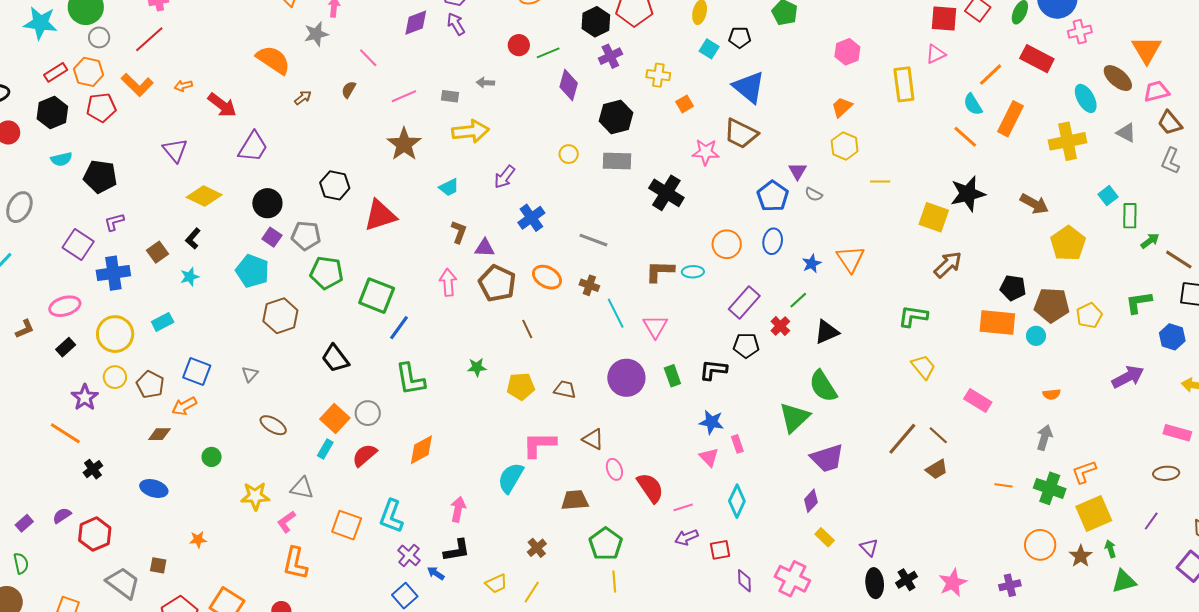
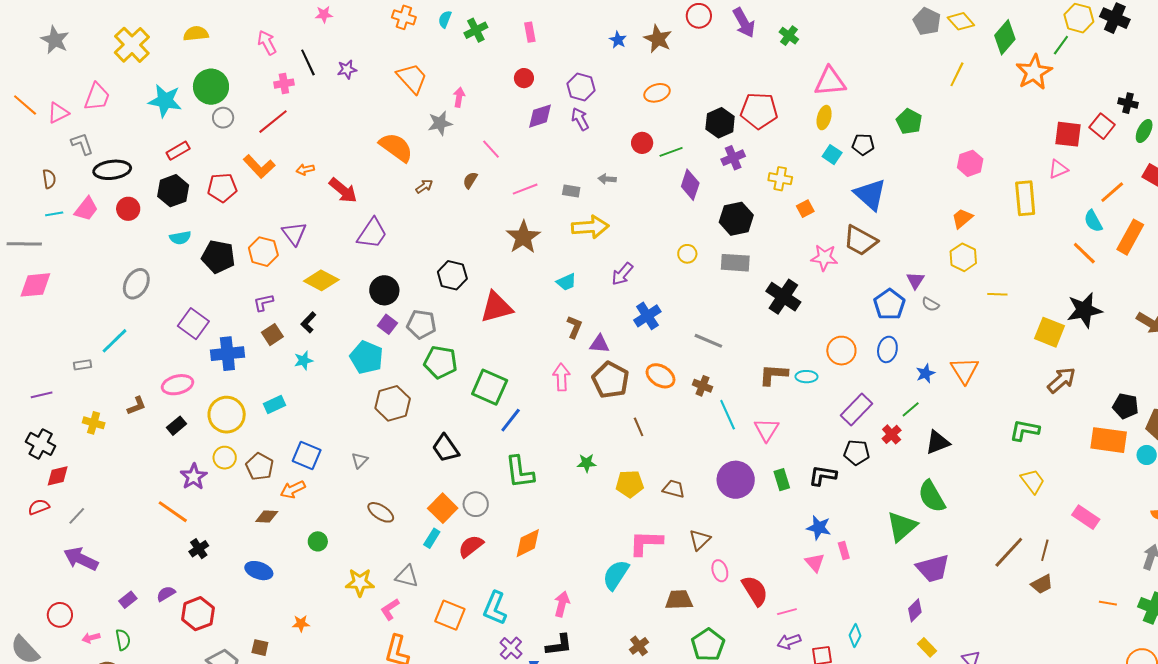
orange hexagon: (89, 72) -> (263, 252), moved
purple L-shape: (114, 222) -> (263, 303), moved
brown line: (938, 435) -> (1045, 550), turned 60
brown triangle: (593, 439) -> (700, 540), turned 45
cyan diamond: (737, 501) -> (855, 636), moved, size x0.7

